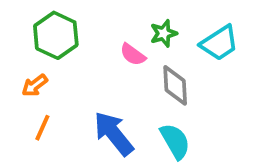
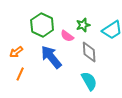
green hexagon: (56, 35) -> (42, 25), moved
blue arrow: (114, 133) -> (51, 57), moved

